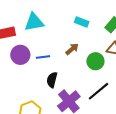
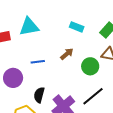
purple circle: (20, 55) -> (13, 78), moved
black semicircle: (52, 80) -> (39, 95), moved

